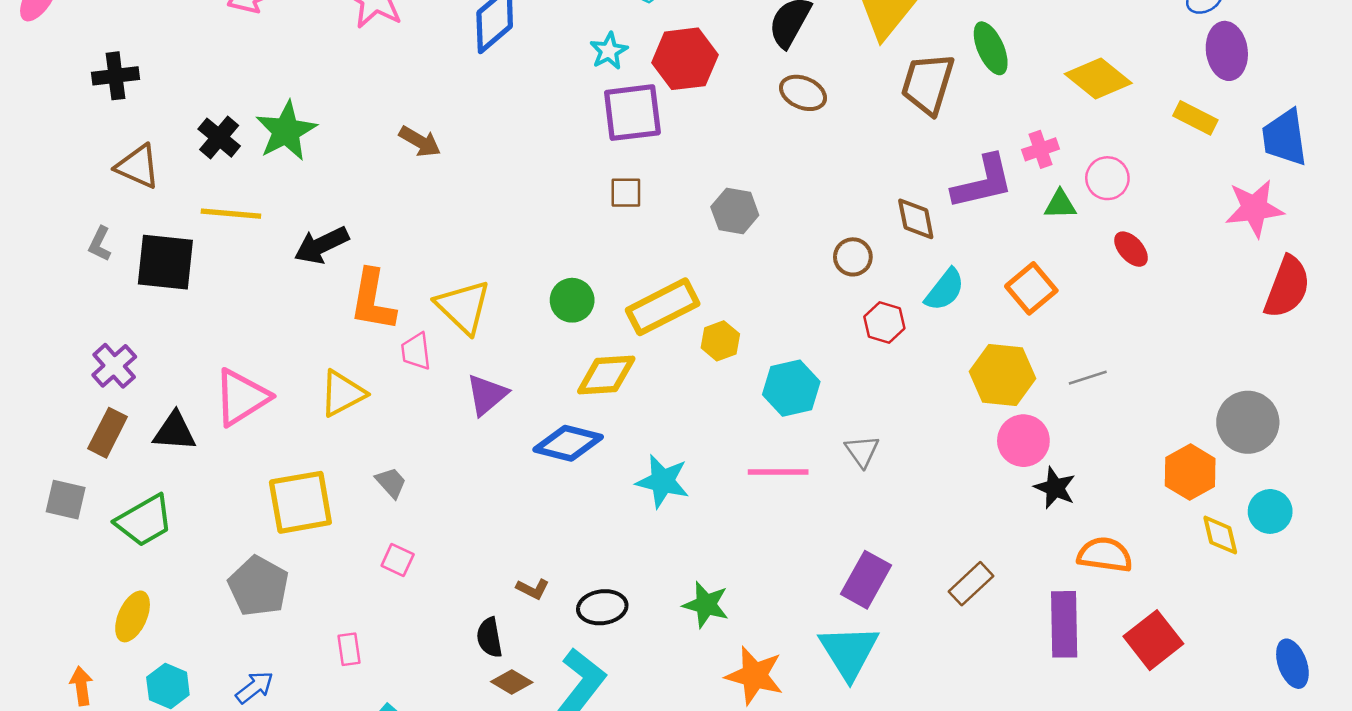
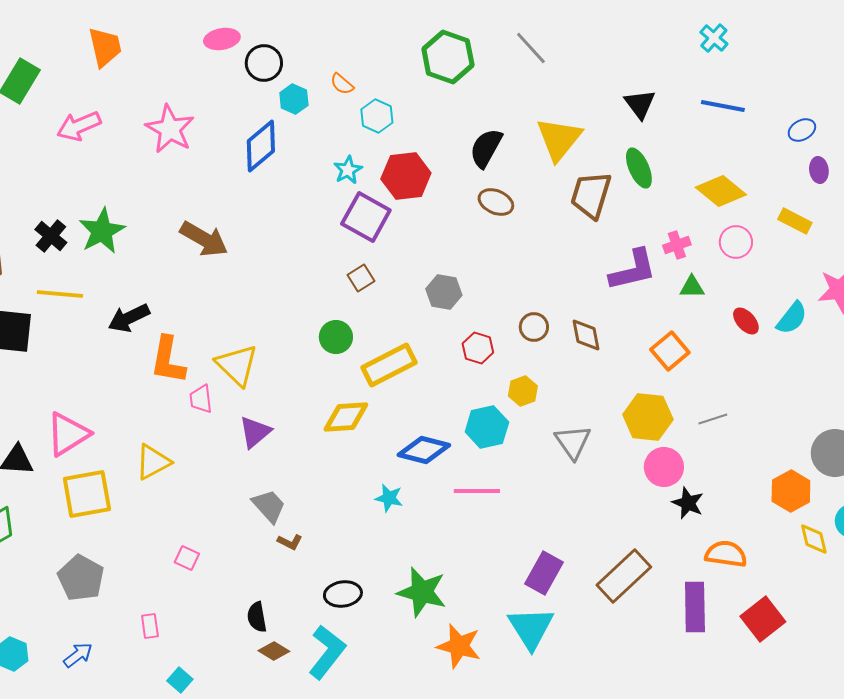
purple ellipse: (1227, 51) -> (819, 170), size x0.6
purple square: (632, 113) -> (366, 217), turned 36
brown arrow: (420, 141) -> (204, 239), size x1.5
pink circle: (1107, 178) -> (736, 242), moved
brown square: (626, 193) -> (361, 278), turned -32
brown diamond: (916, 219) -> (586, 335), moved
cyan semicircle: (945, 290) -> (792, 318), moved
green circle: (572, 300) -> (336, 337), moved
red hexagon: (884, 323) -> (478, 348), moved
yellow hexagon: (720, 341) -> (523, 391), moved
yellow triangle: (342, 393) -> (153, 462), moved
blue diamond: (568, 443) -> (424, 450), moved
gray triangle: (862, 451) -> (573, 442), moved, size x1.4
cyan star: (663, 481) -> (389, 498), size x0.7
gray trapezoid: (391, 483) -> (269, 506), moved, size x1.4
yellow square: (300, 502) -> (87, 494), moved
brown rectangle: (971, 584) -> (624, 576), size x1.6
brown L-shape: (533, 589) -> (290, 542), moved
green star: (706, 605) -> (422, 592), size x1.4

